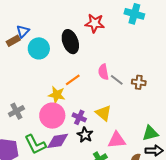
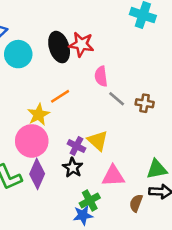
red star: (95, 23) -> (81, 44), moved
pink semicircle: (103, 72) -> (101, 76), moved
yellow star: (57, 95) -> (39, 115), turned 30
purple cross: (79, 117) -> (76, 146), moved
purple diamond: (58, 141) -> (37, 174), turned -60

